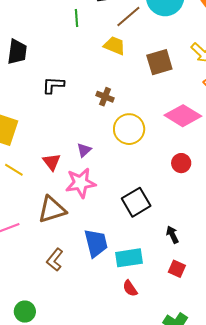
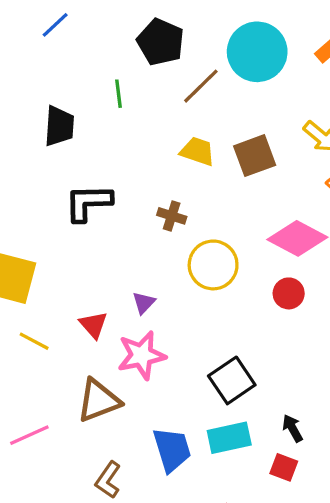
yellow trapezoid: (114, 46) -> (197, 151), moved
black trapezoid: (17, 52) -> (59, 126), moved
black L-shape: (53, 85) -> (88, 203), size x1.4
red circle: (181, 163) -> (289, 293), moved
cyan rectangle: (129, 258) -> (229, 438), moved
red square: (177, 269) -> (284, 467), moved

